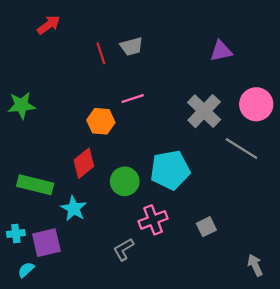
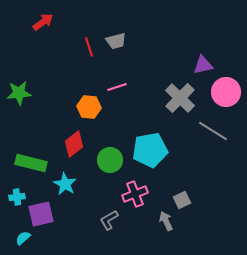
purple triangle: (221, 51) -> (203, 65), moved
cyan cross: (16, 234) -> (17, 197), moved
gray arrow: (255, 265) -> (166, 221), moved

